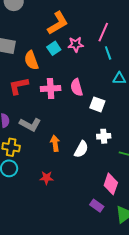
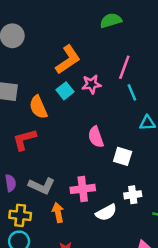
pink cross: (51, 88) -> (83, 189), moved
orange arrow: (55, 143) -> (58, 213), moved
white semicircle: (81, 149) -> (106, 212), turned 36

